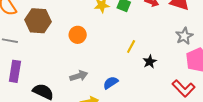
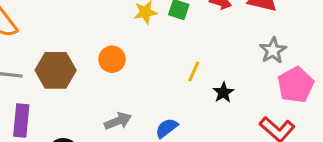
brown hexagon: (38, 21) -> (56, 70), moved

